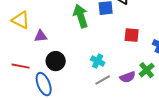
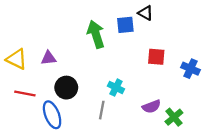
yellow triangle: (21, 20) -> (17, 59), moved
green cross: (147, 70) -> (174, 117), moved
gray line: (103, 80) -> (102, 110), moved, turned -49

